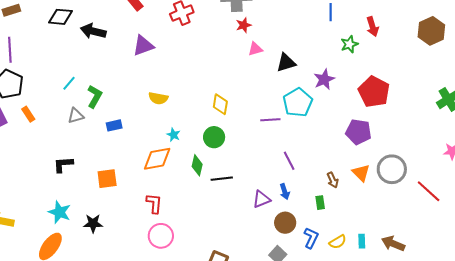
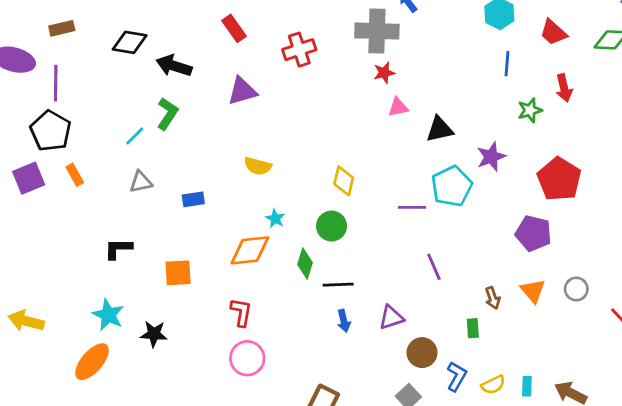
green L-shape: (95, 96) -> (167, 114), moved
gray circle: (392, 169) -> (576, 289), size x0.6
blue arrow: (285, 192) -> (344, 321), moved

